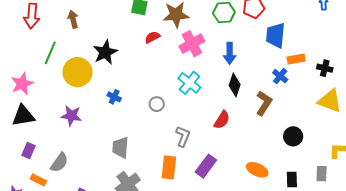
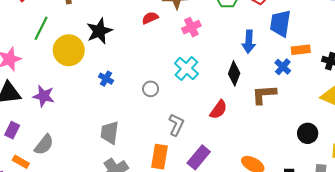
pink cross: (192, 44) -> (191, 27), size x0.7
blue arrow: (230, 53) -> (249, 42), moved
brown L-shape: (264, 103) -> (264, 94), turned -130
purple star: (71, 116) -> (44, 96), moved
black circle: (293, 136) -> (308, 133), moved

